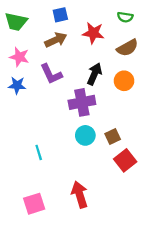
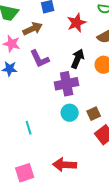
red star: (93, 33) -> (77, 23), turned -30
brown arrow: (56, 40) -> (33, 29), moved
red arrow: (80, 195) -> (65, 165), turned -70

